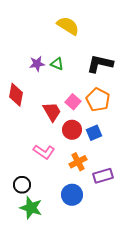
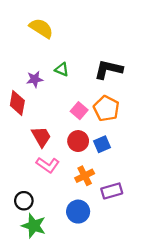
yellow semicircle: (68, 26) -> (41, 28), moved
purple star: (37, 64) -> (35, 79), moved
red trapezoid: (52, 112) -> (41, 137), moved

